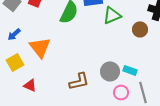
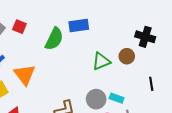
green triangle: (112, 15) -> (101, 61), moved

